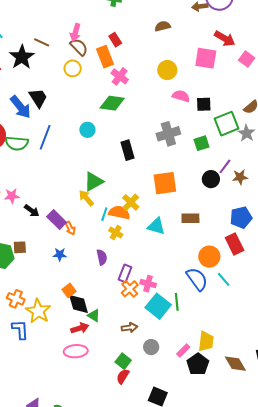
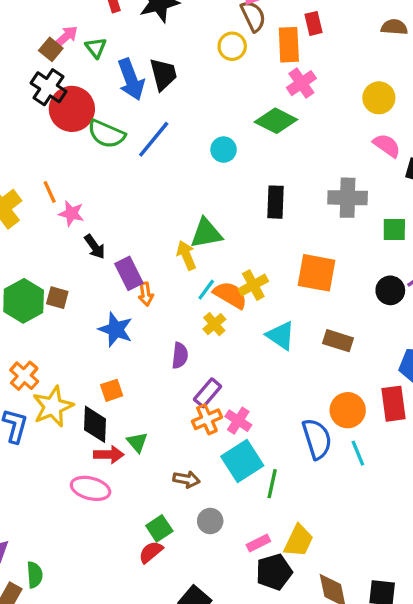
blue star: (60, 254) -> (116, 329), size x1.5
green line: (177, 302) -> (272, 484), moved
black diamond: (79, 304) -> (95, 424), moved

